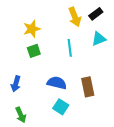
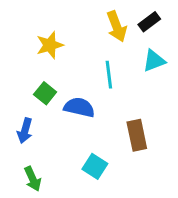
green square: (34, 51) -> (45, 93), moved, turned -32
blue semicircle: (57, 83) -> (79, 107), moved

